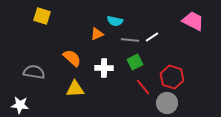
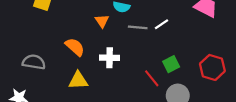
orange triangle: (97, 34) -> (102, 21), turned -40
green square: (135, 62) -> (171, 64), moved
red hexagon: (172, 77) -> (212, 67), moved

